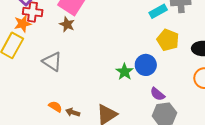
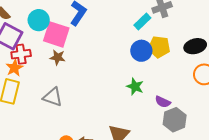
blue circle: (146, 65) -> (141, 51), moved
green star: (124, 72) -> (135, 87), moved

